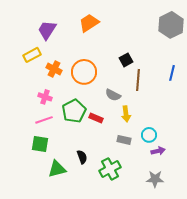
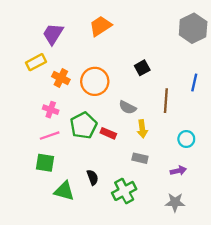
brown line: (138, 80) -> (166, 101), moved
cyan circle: (149, 135) -> (186, 139), moved
green triangle: (57, 169) -> (64, 191), turned 30

